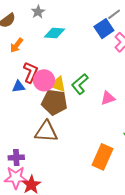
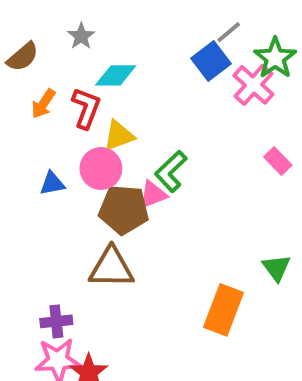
red L-shape: (31, 72) -> (86, 108), moved
yellow triangle: (58, 84) -> (119, 136), moved, turned -36
pink triangle: (108, 98) -> (153, 194), moved

